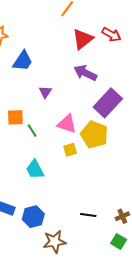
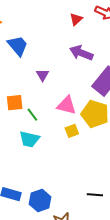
red triangle: (83, 39) -> (76, 19), size x0.6
blue trapezoid: (23, 61) -> (18, 46), turned -70
cyan trapezoid: (35, 169) -> (29, 139), moved, turned -45

